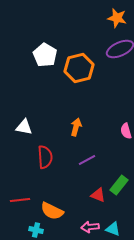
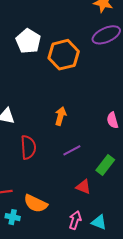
green rectangle: (119, 185) -> (105, 165), moved
pink arrow: (90, 227) -> (75, 220), turned 114
cyan cross: (36, 230) -> (13, 217), moved

